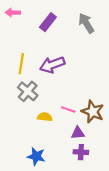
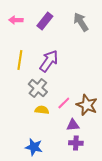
pink arrow: (13, 13) -> (16, 20), moved
purple arrow: (52, 65) -> (49, 61), turned 145
gray cross: (28, 91) -> (38, 88), moved
pink line: (68, 109) -> (64, 103), turned -64

